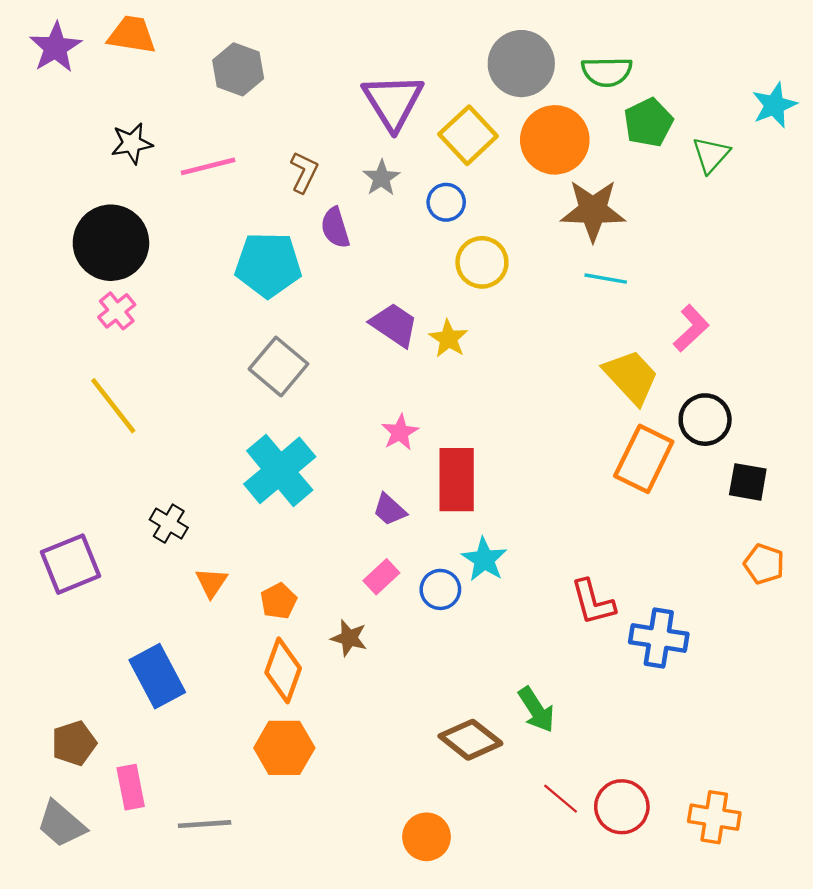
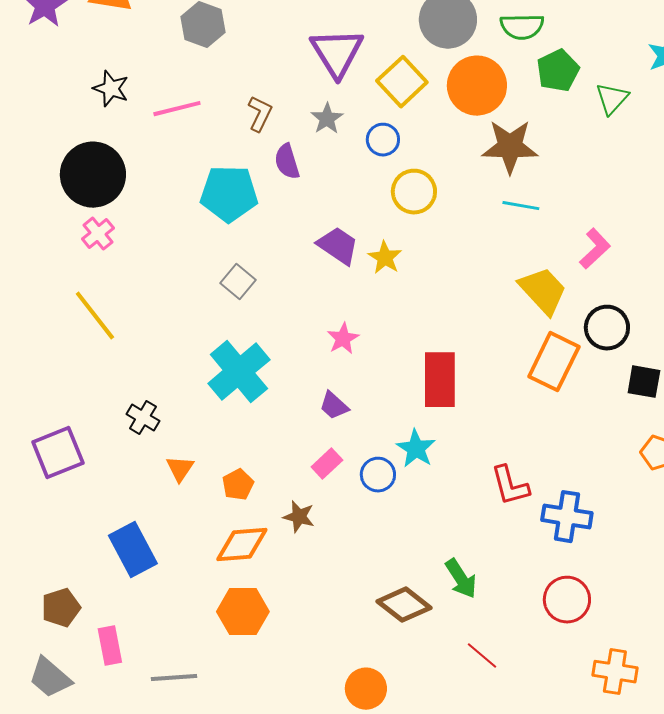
black star: (132, 143) -> (111, 89), turned 30
gray square: (279, 366) -> (238, 282), size x0.7
red rectangle: (457, 480) -> (440, 380), moved
orange diamond: (283, 670) -> (242, 545), turned 66
red circle: (622, 807) -> (567, 600), moved

